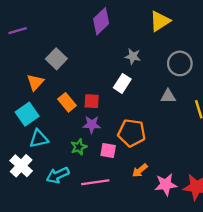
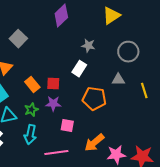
gray square: (56, 59) -> (18, 39), moved
orange pentagon: (132, 133) -> (94, 99), moved
green star: (79, 147) -> (31, 110), moved
orange arrow: (140, 170) -> (94, 143), size x1.5
cyan arrow: (58, 175) -> (30, 135), moved, turned -54

